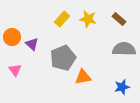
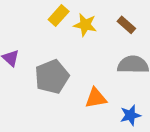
yellow rectangle: (62, 19) -> (59, 16), moved
orange triangle: (83, 77) -> (96, 98), moved

